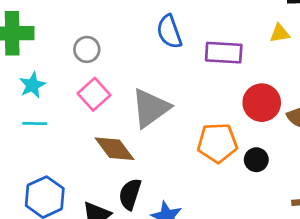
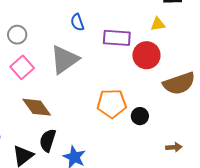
blue semicircle: (169, 32) -> (77, 22), size x0.7
red circle: (262, 103) -> (146, 55), moved
gray triangle: (151, 108) -> (65, 60), moved

